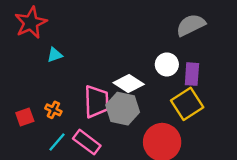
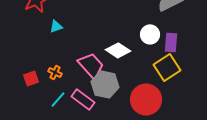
pink trapezoid: (96, 101) -> (91, 65), turned -40
gray hexagon: (123, 109) -> (105, 84), moved

